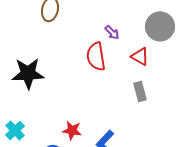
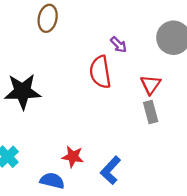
red triangle: (140, 56) -> (151, 85), moved, turned 36

